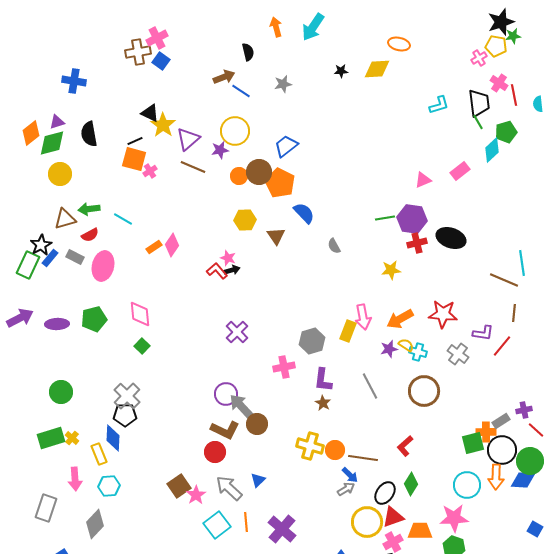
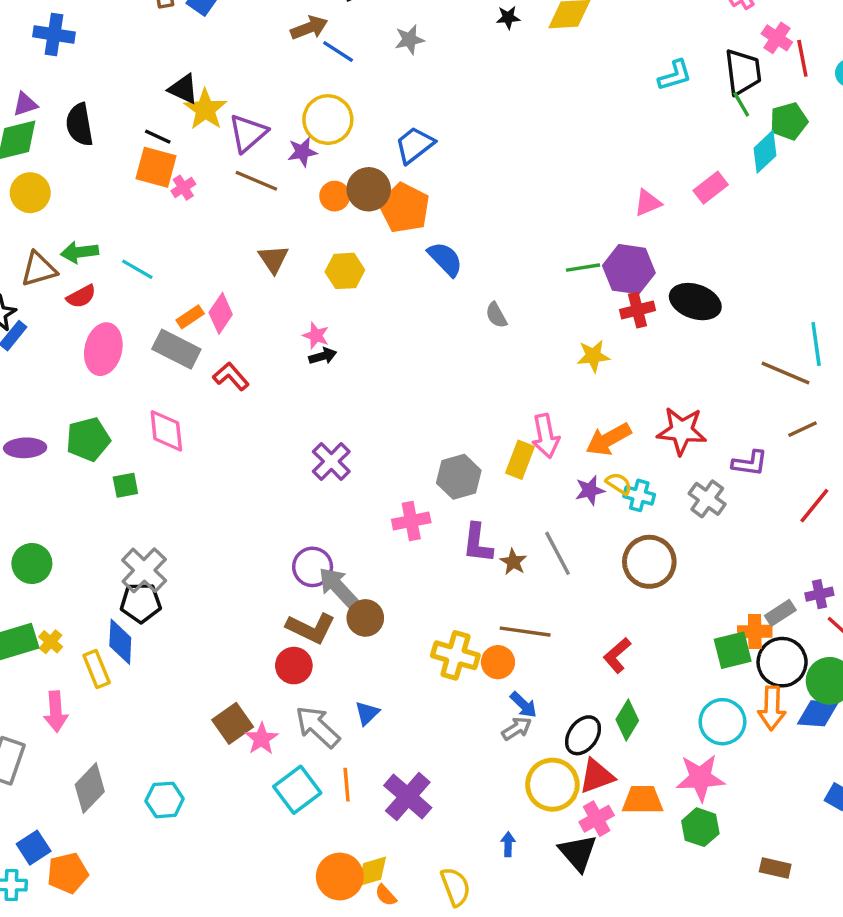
black line: (135, 141) -> (158, 137), turned 49
brown triangle: (276, 236) -> (273, 259), moved
gray rectangle: (75, 257) -> (176, 349), moved, size x1.5
red L-shape: (217, 271) -> (231, 376), moved
brown line: (514, 313) -> (802, 429), turned 60
green square: (142, 346) -> (125, 485), moved, turned 35
red line: (502, 346) -> (814, 506), moved
brown star: (323, 403) -> (513, 562), moved
brown line: (363, 458) -> (525, 632), moved
cyan hexagon: (109, 486) -> (165, 800), moved

